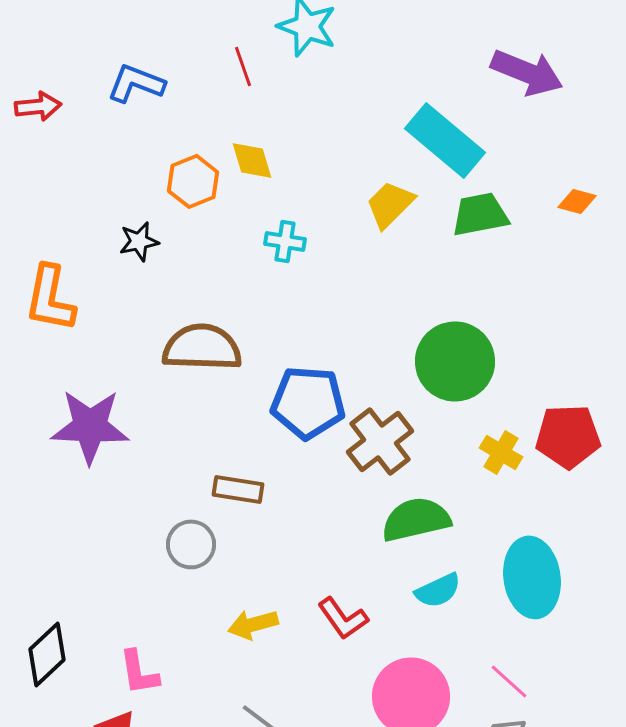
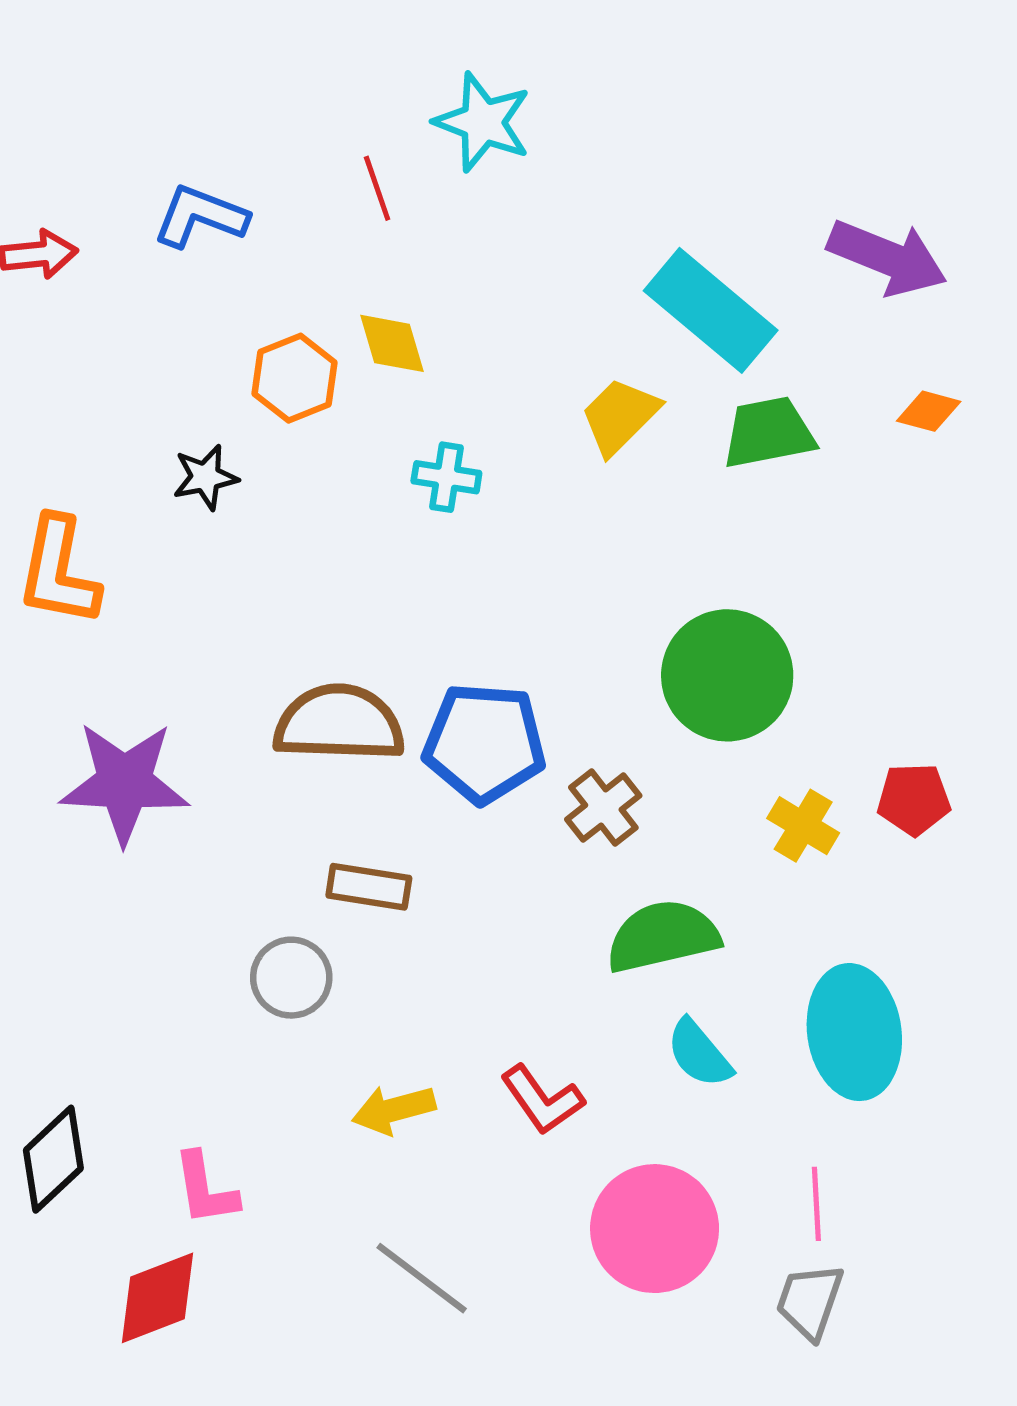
purple arrow: (527, 72) -> (887, 258), moved
brown semicircle: (202, 347) -> (339, 723), moved
red pentagon: (568, 436) -> (914, 799), size x0.7
brown cross: (380, 441) -> (603, 807), size x0.7
cyan semicircle: (438, 590) -> (699, 1054), turned 75
pink line: (509, 681) -> (816, 1204), turned 45

